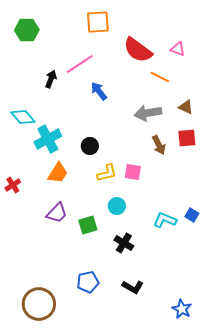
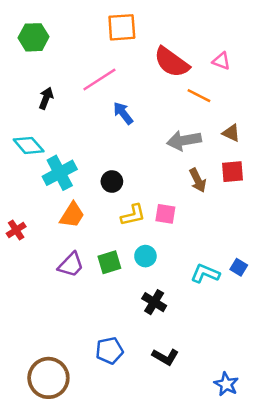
black arrow: (51, 79) -> (46, 98), moved
green square: (88, 225) -> (109, 262), moved

